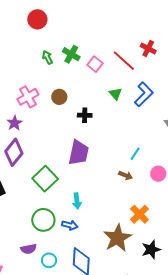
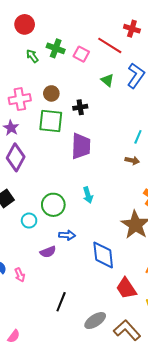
red circle: (37, 19) -> (25, 24), moved
pink cross: (28, 97) -> (20, 99), turned 30
green square: (45, 179) -> (51, 121), moved, turned -30
green circle: (43, 220) -> (53, 205), moved
blue arrow: (70, 225) -> (67, 235), moved
cyan circle: (49, 260) -> (29, 221), moved

